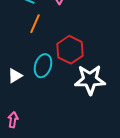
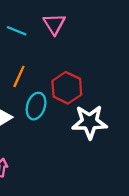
orange line: (35, 24) -> (19, 76), moved

